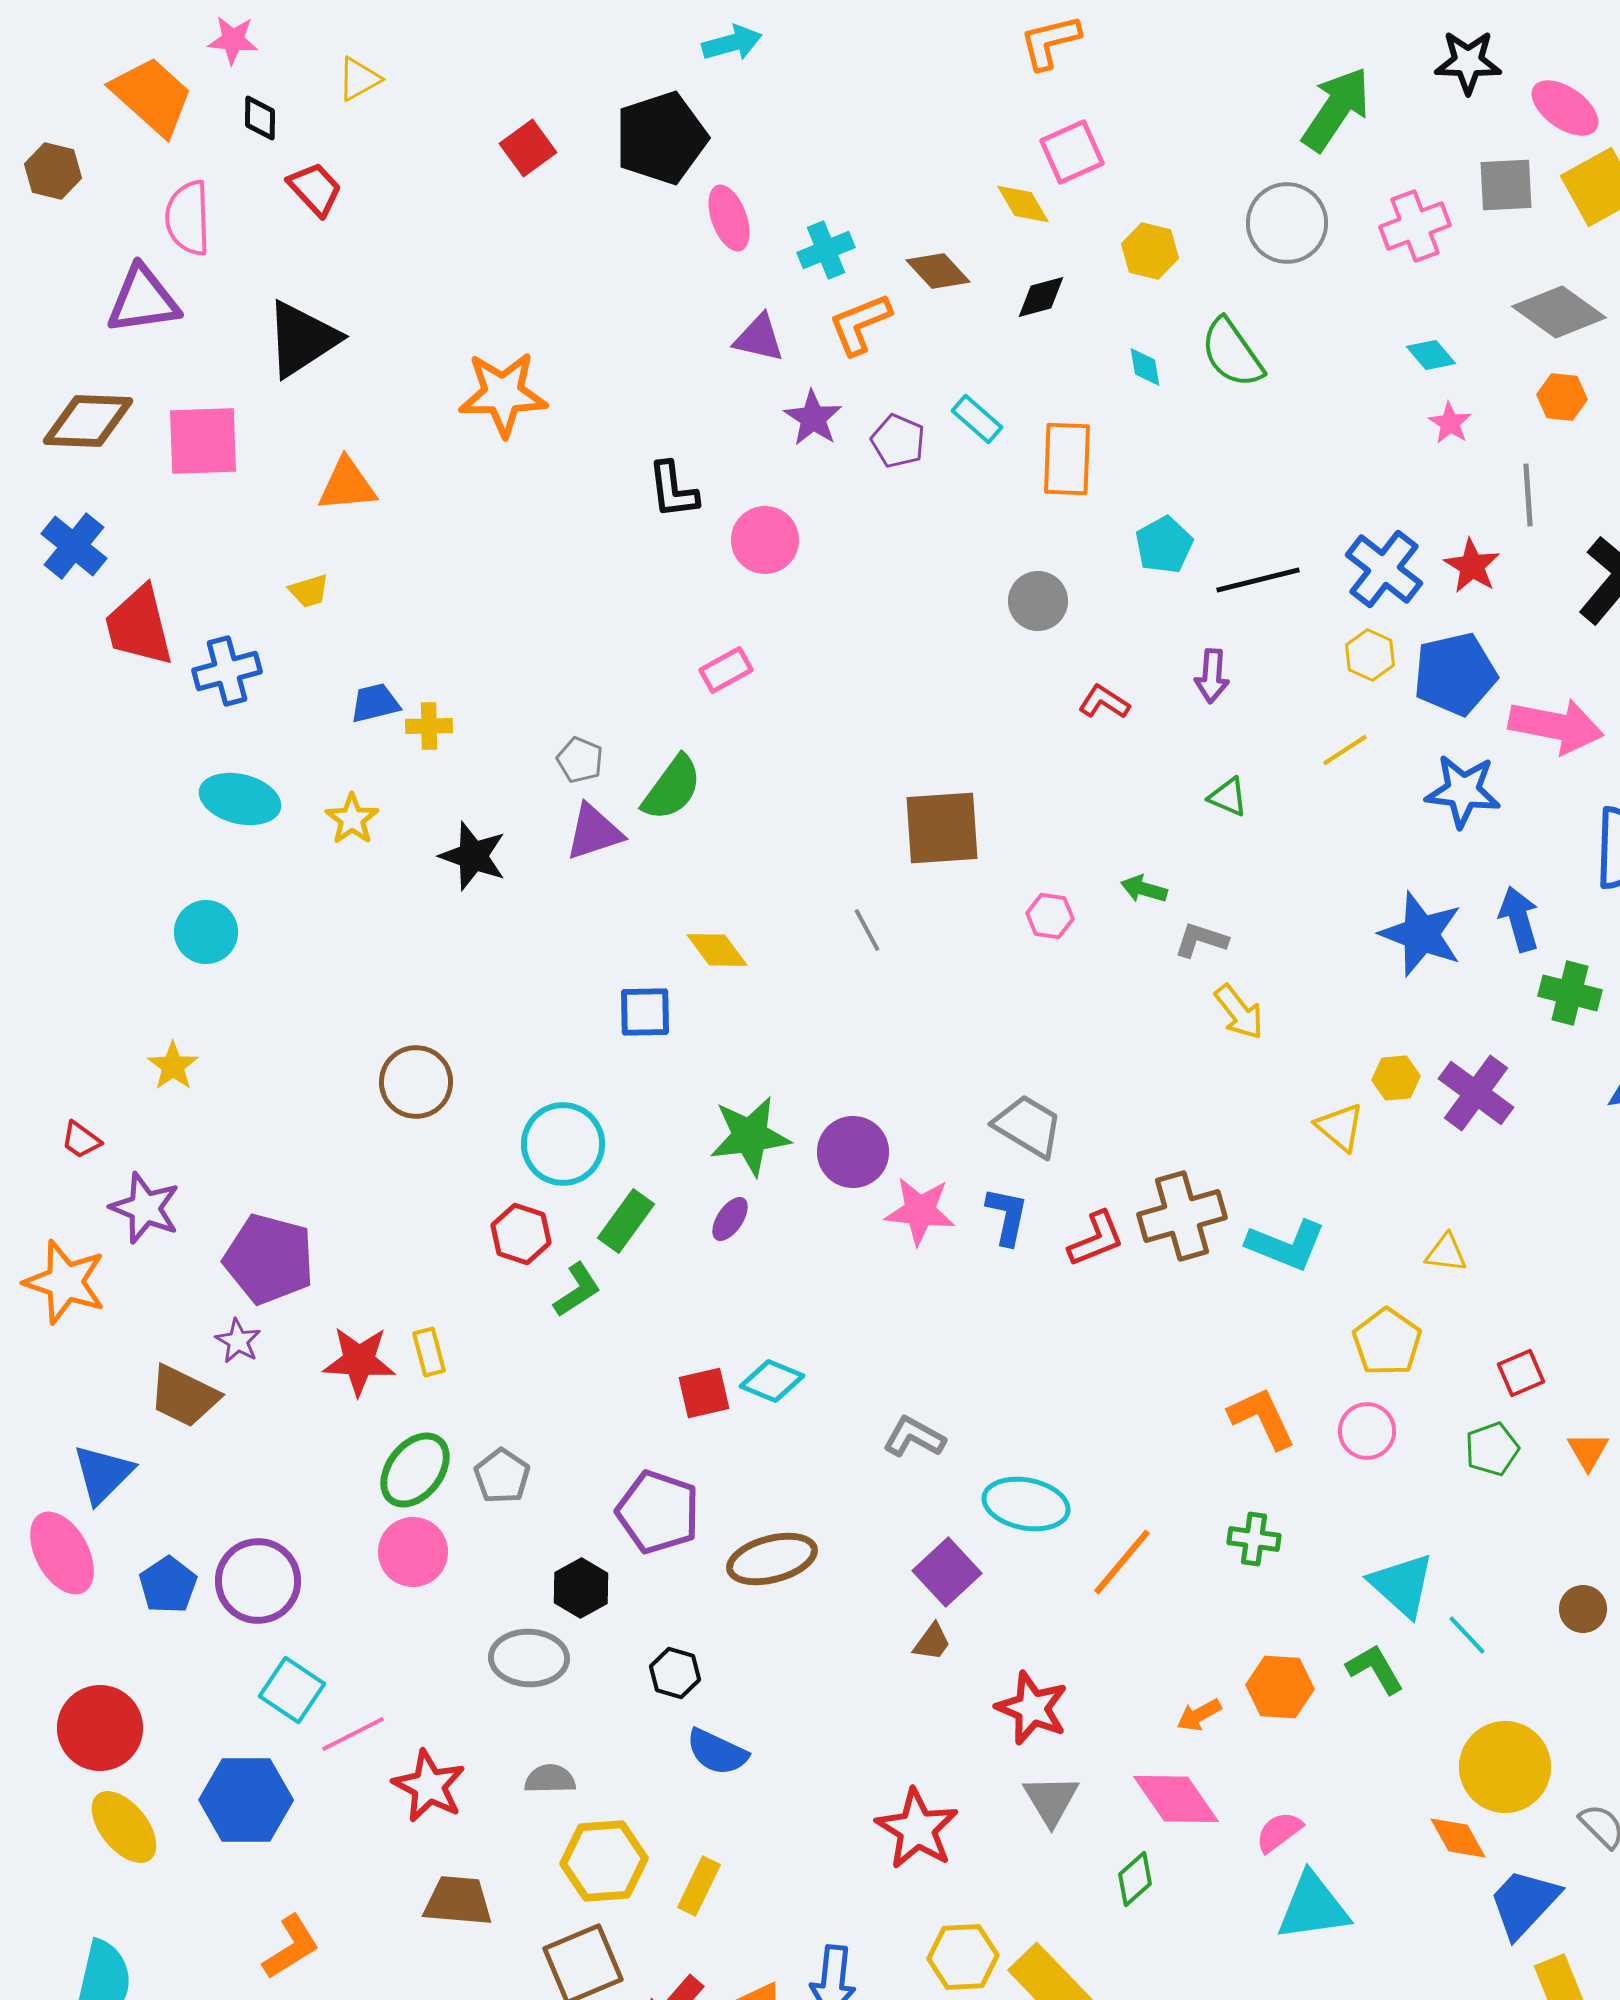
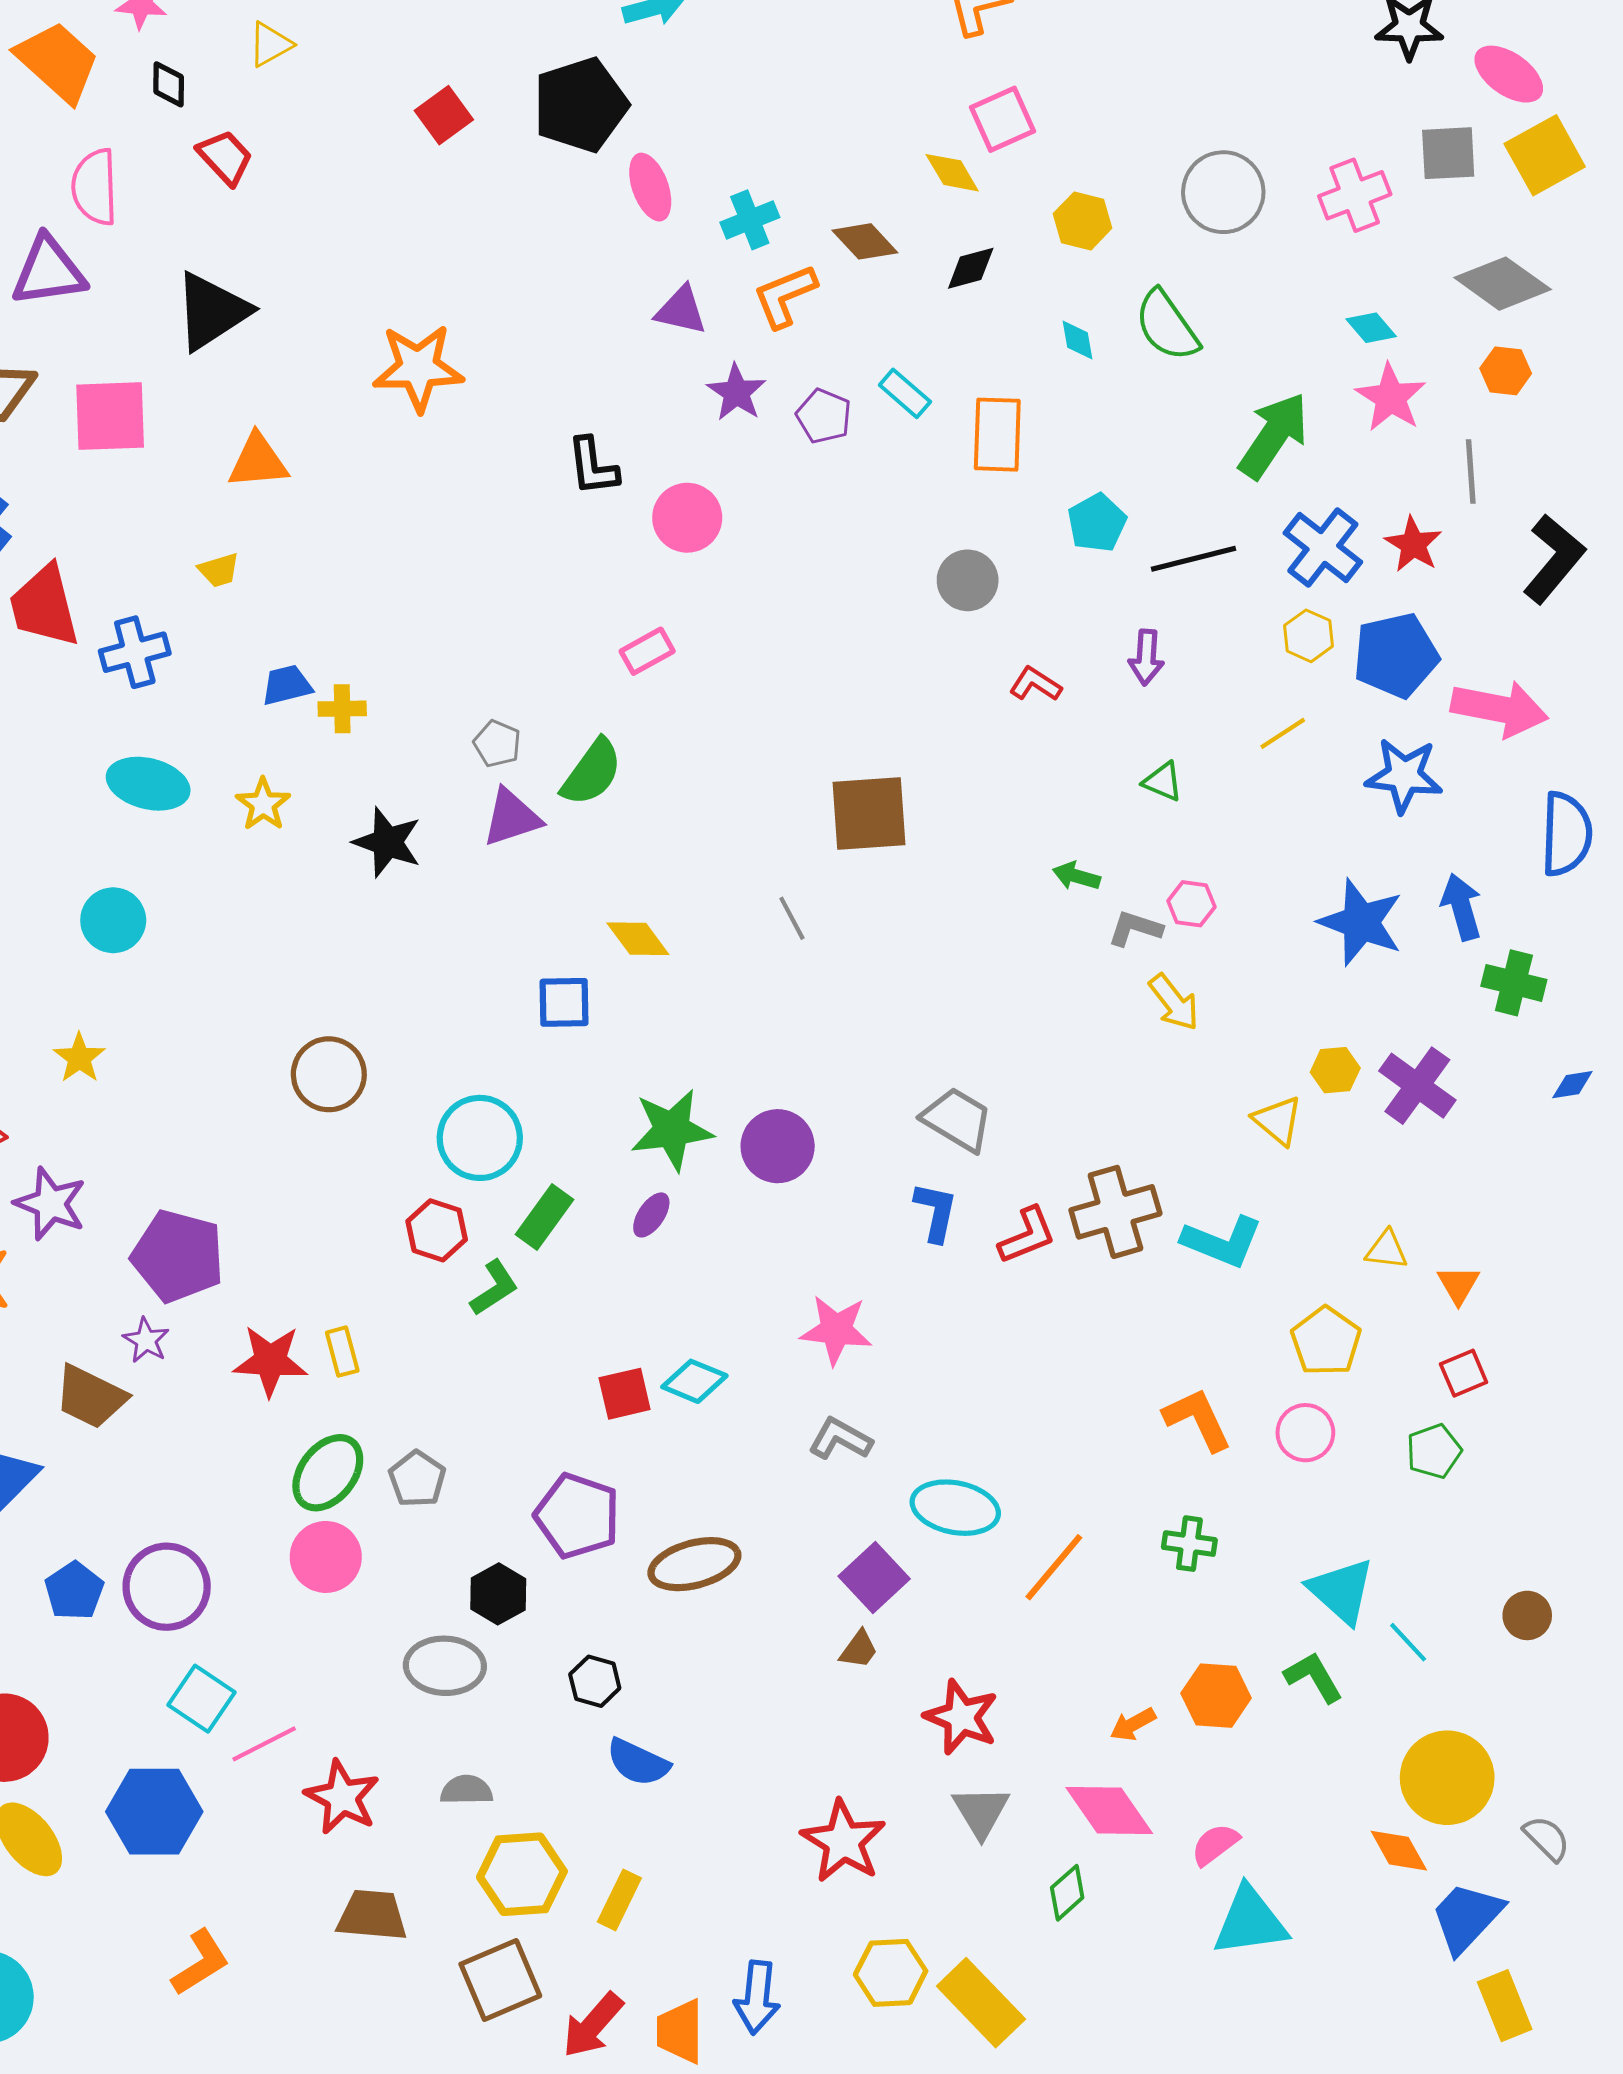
green arrow: (1336, 109) -> (1274, 436), moved
pink star: (1450, 423) -> (1391, 398), size x1.6
pink hexagon: (1050, 916) -> (1191, 904), moved
pink star: (920, 1211) -> (836, 1330), moved
orange triangle: (1588, 1451) -> (1458, 1285), moved

